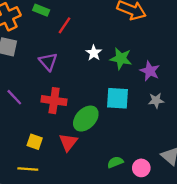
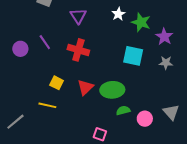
green ellipse: (86, 119) -> (112, 90), moved, turned 35

